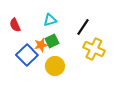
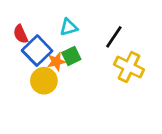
blue square: (27, 55) -> (37, 51), moved
yellow circle: (55, 66) -> (44, 81), moved

